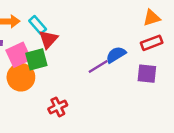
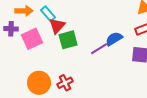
green square: (36, 59) -> (68, 40), moved
orange circle: (21, 77) -> (39, 83), moved

